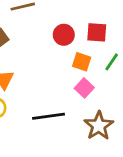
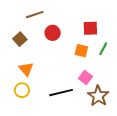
red circle: (64, 35) -> (53, 33), moved
pink square: (84, 88) -> (85, 77), moved

